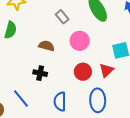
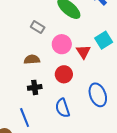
red triangle: (106, 70) -> (83, 52), moved
red circle: (83, 72) -> (64, 74), moved
blue line: (21, 98) -> (25, 118), turned 36

